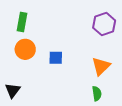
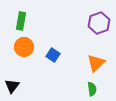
blue square: (56, 58) -> (53, 55), turned 32

